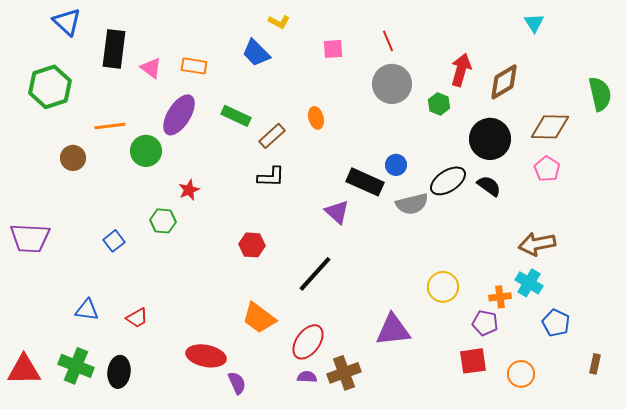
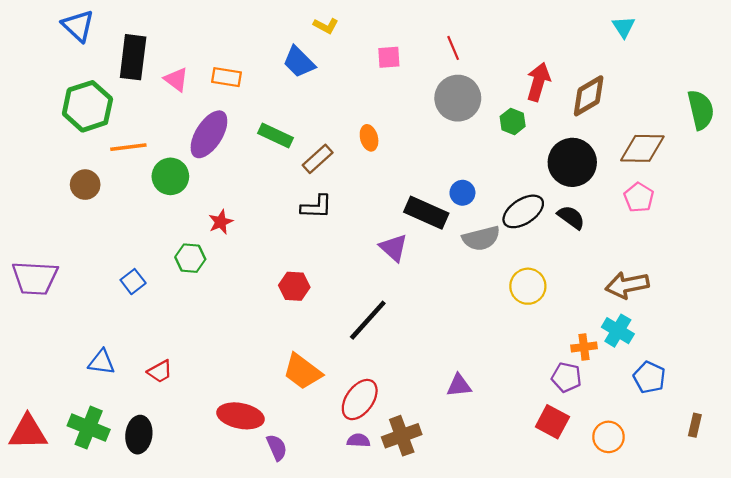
green hexagon: (50, 87) -> (87, 106), moved
yellow circle: (443, 287) -> (528, 286), moved
purple triangle: (393, 330) -> (459, 386), size x0.6
red square: (473, 361) -> (552, 422), turned 36

